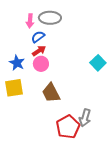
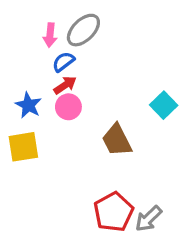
gray ellipse: (50, 18) -> (83, 30), turned -45
brown trapezoid: (51, 93) -> (117, 140), moved
gray arrow: (85, 118) -> (149, 219), moved, turned 30

